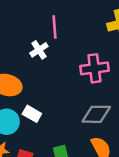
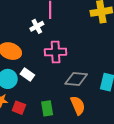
pink cross: (94, 68) -> (56, 52), moved

